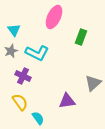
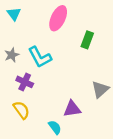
cyan triangle: (14, 30) -> (14, 14), moved
cyan L-shape: (37, 53) -> (40, 57), turned 35
cyan semicircle: (38, 118) -> (55, 127), moved

